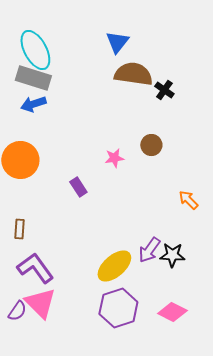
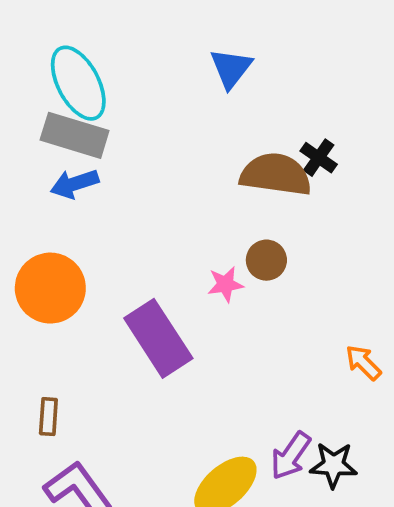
brown semicircle: (133, 74) -> (276, 174), moved
brown circle: (151, 145) -> (266, 260), moved
purple rectangle: (78, 187) -> (158, 338), size x2.0

